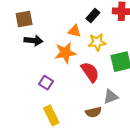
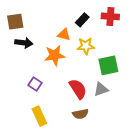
red semicircle: (90, 72) -> (78, 89), moved
gray triangle: (111, 97) -> (101, 89), moved

